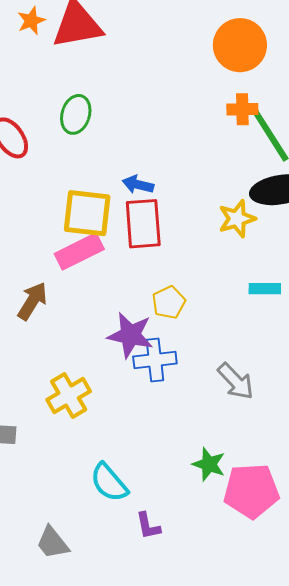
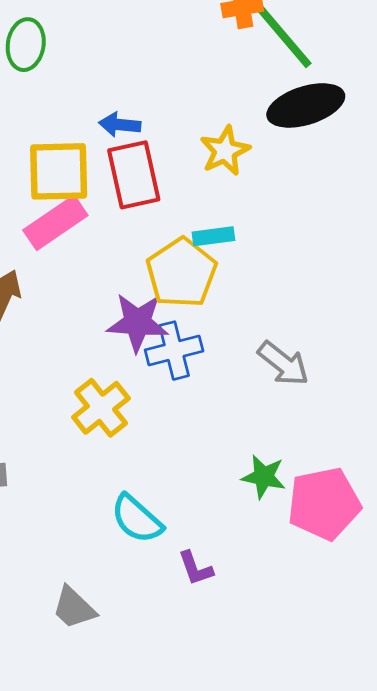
yellow star: (237, 219) -> (225, 151), moved
cyan rectangle: (265, 289) -> (213, 236), moved
yellow pentagon: (169, 302) -> (181, 273), size x1.6
yellow cross: (69, 395) -> (101, 408), moved

